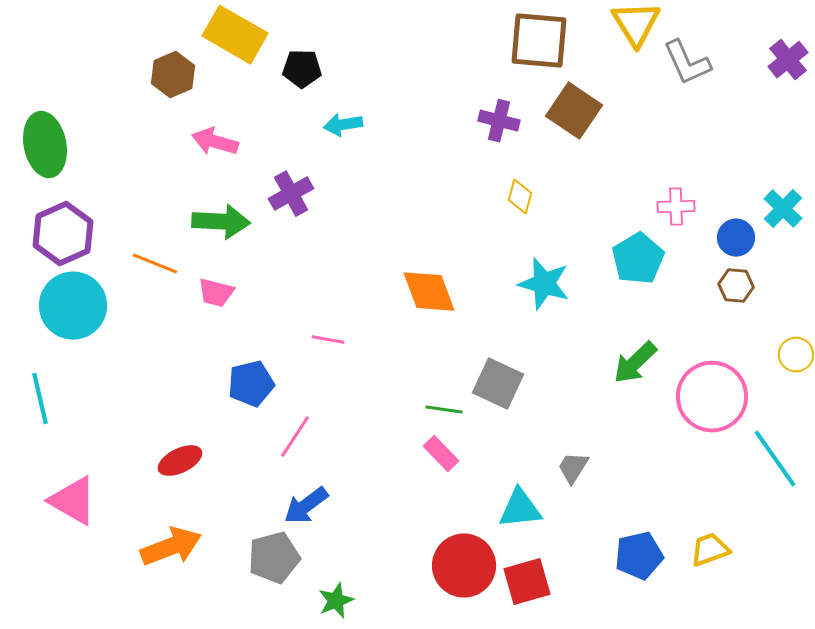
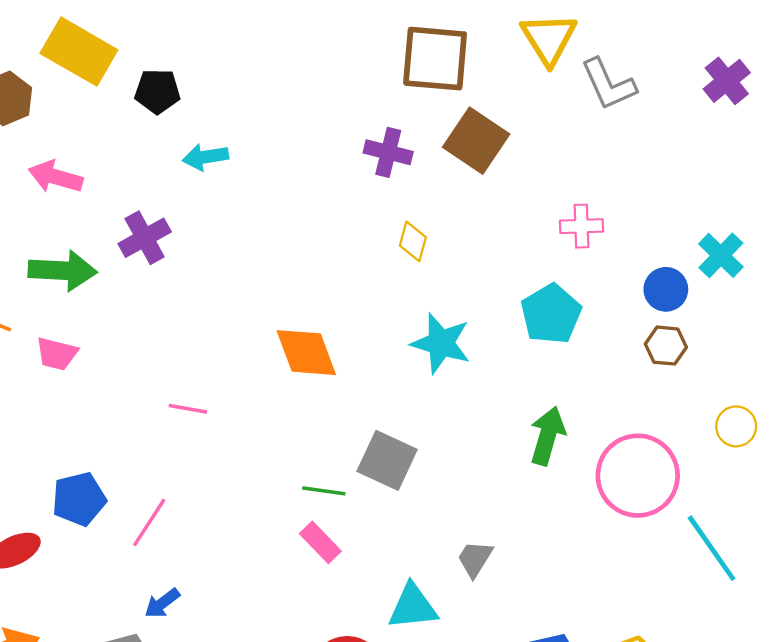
pink cross: (676, 207) -> (581, 226), moved
green arrow: (635, 363) -> (548, 436), turned 150
blue pentagon: (251, 384) -> (79, 499), moved
blue arrow: (306, 506) -> (162, 603), size x0.7

